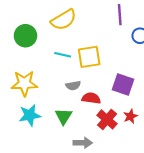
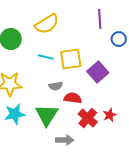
purple square: (123, 84) -> (98, 72), moved, turned 30
green triangle: (64, 116) -> (47, 115), size x1.4

